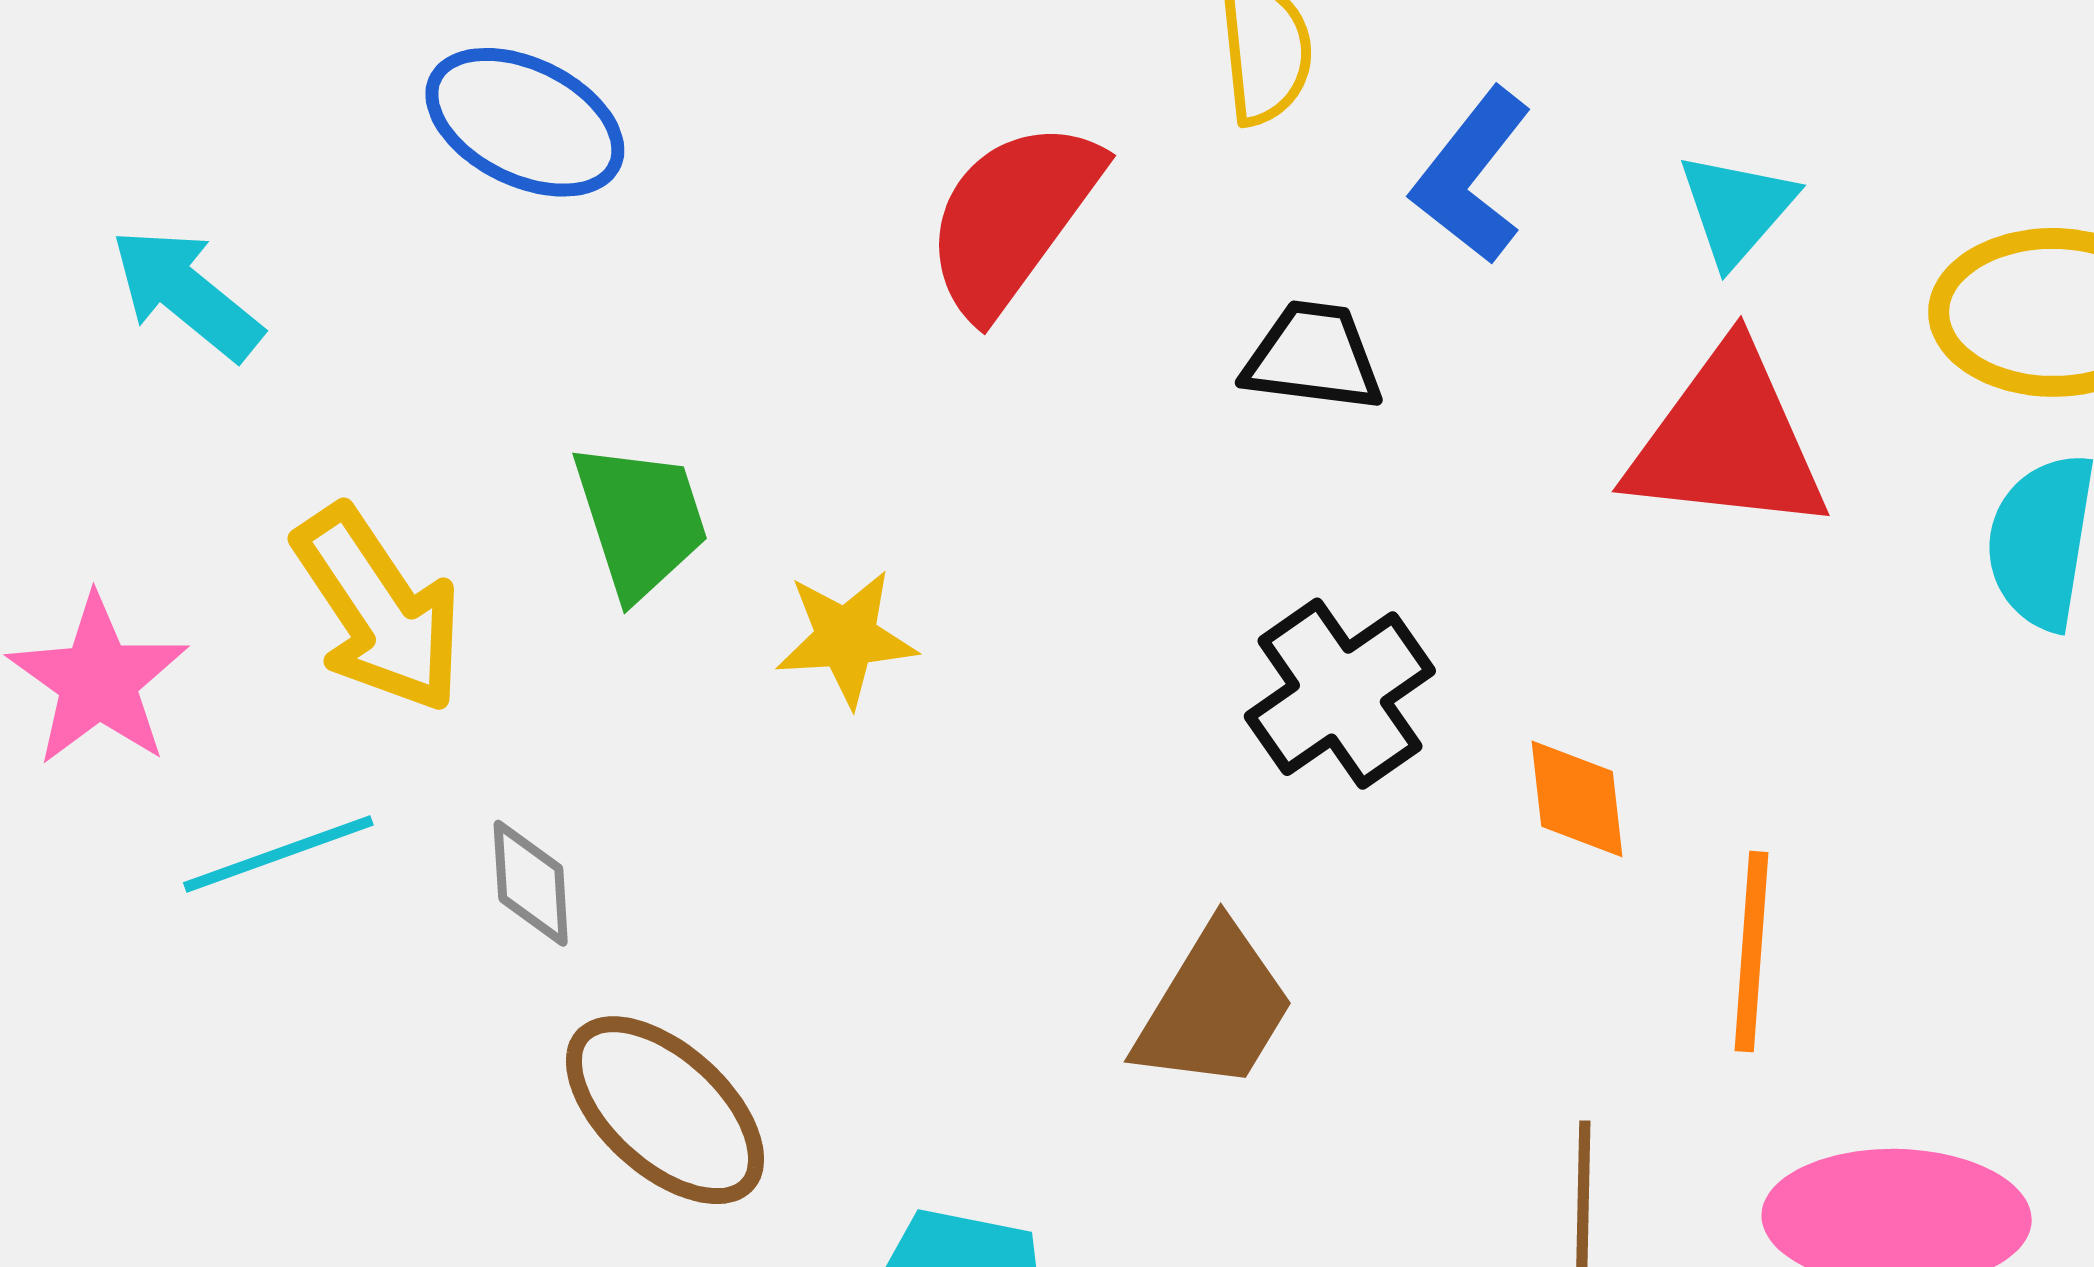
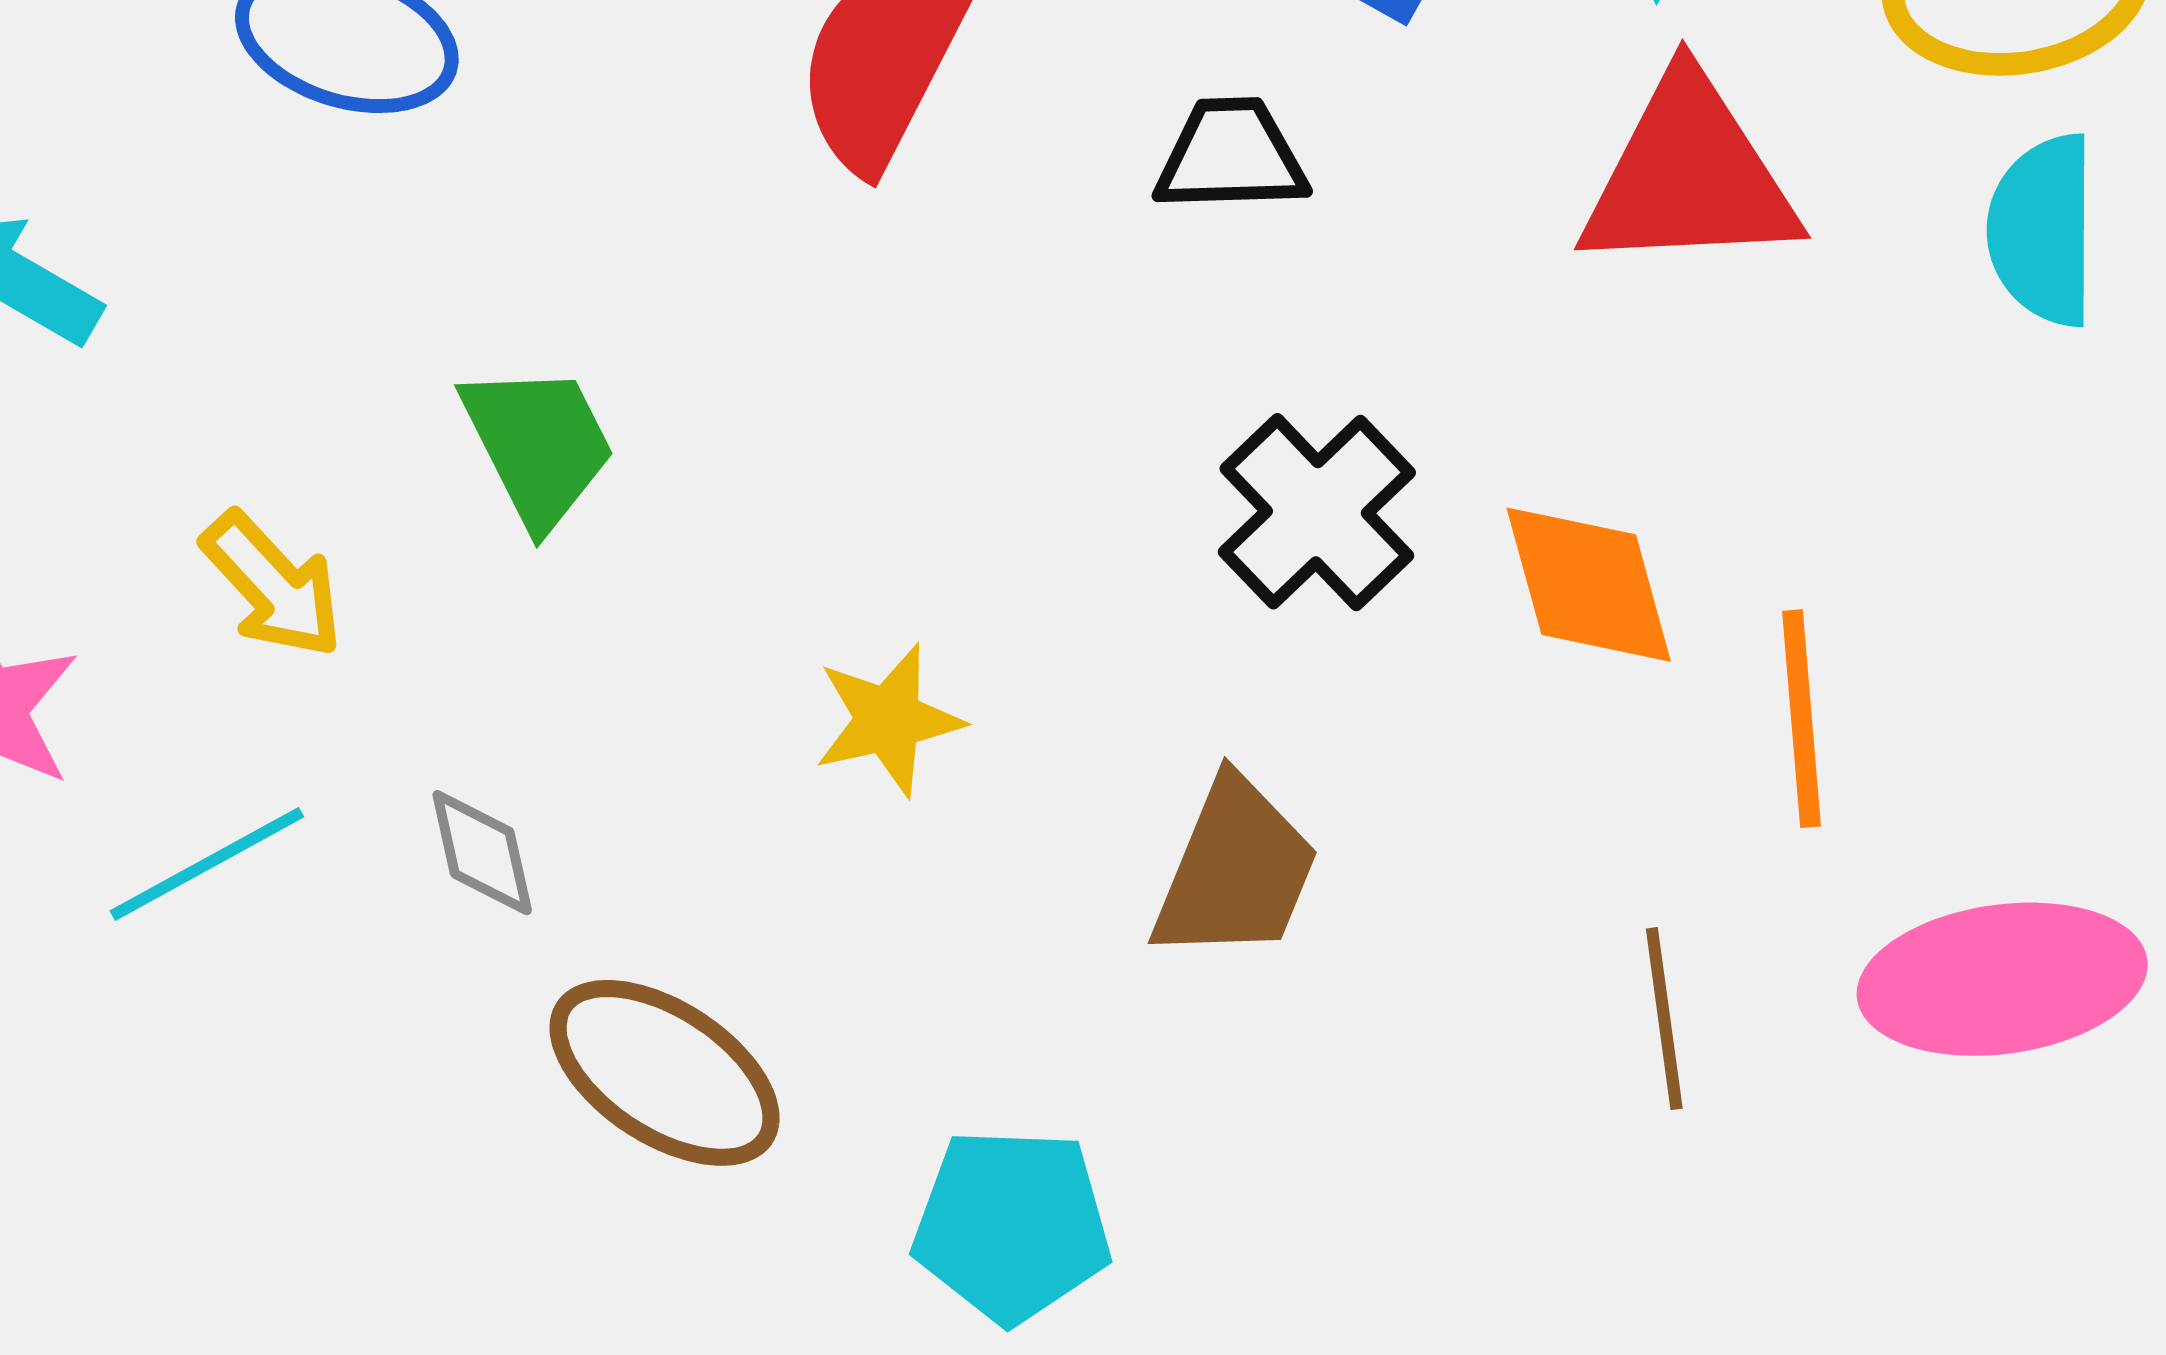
yellow arrow: (378, 609) -> (273, 585), size x0.7
yellow star: (846, 638) -> (888, 720), moved
orange diamond: (1577, 799) -> (1589, 585), size x1.4

